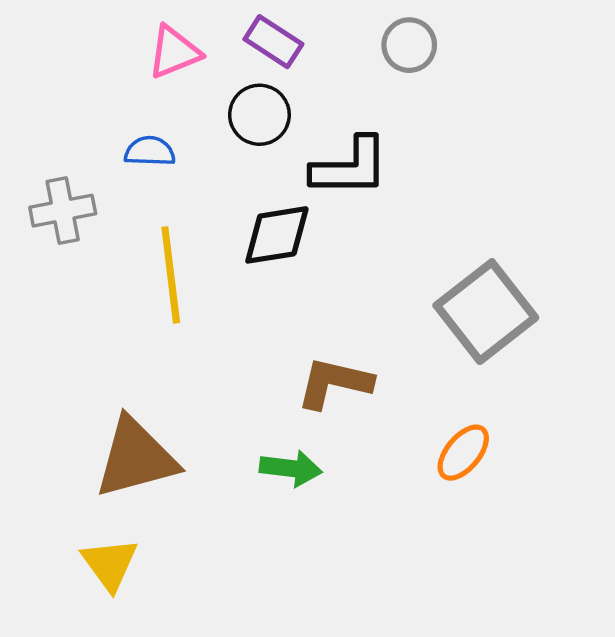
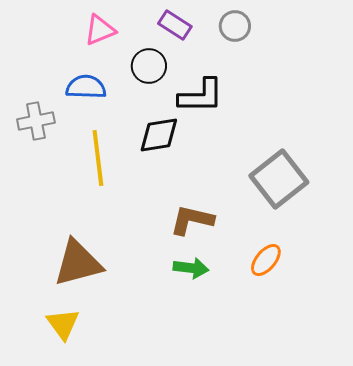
purple rectangle: (273, 42) -> (175, 25), moved
blue semicircle: (150, 151) -> (86, 87), size x1.4
green arrow: (291, 468) -> (191, 268), moved

